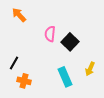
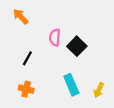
black line: (14, 63) -> (27, 58), moved
yellow arrow: (90, 69) -> (99, 90), moved

